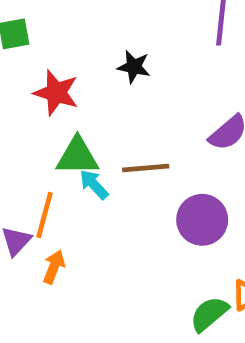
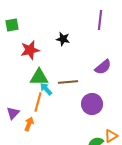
red star: (56, 93) -> (30, 50), turned -30
orange line: (44, 215) -> (38, 102), moved

